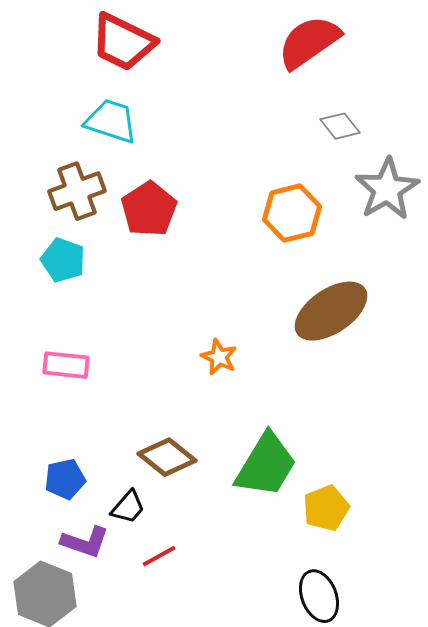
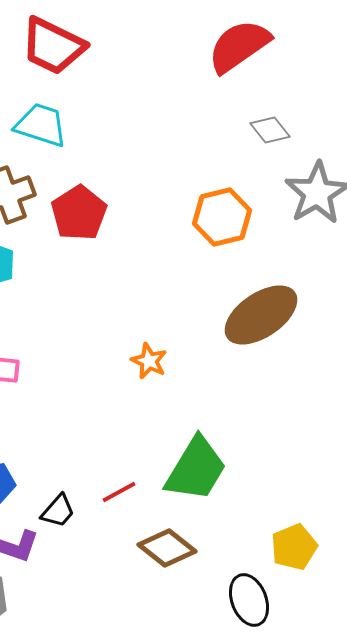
brown diamond: (167, 457) -> (167, 548), moved
yellow pentagon: (326, 508) -> (294, 547), moved
red line: (159, 556) -> (119, 492), moved

